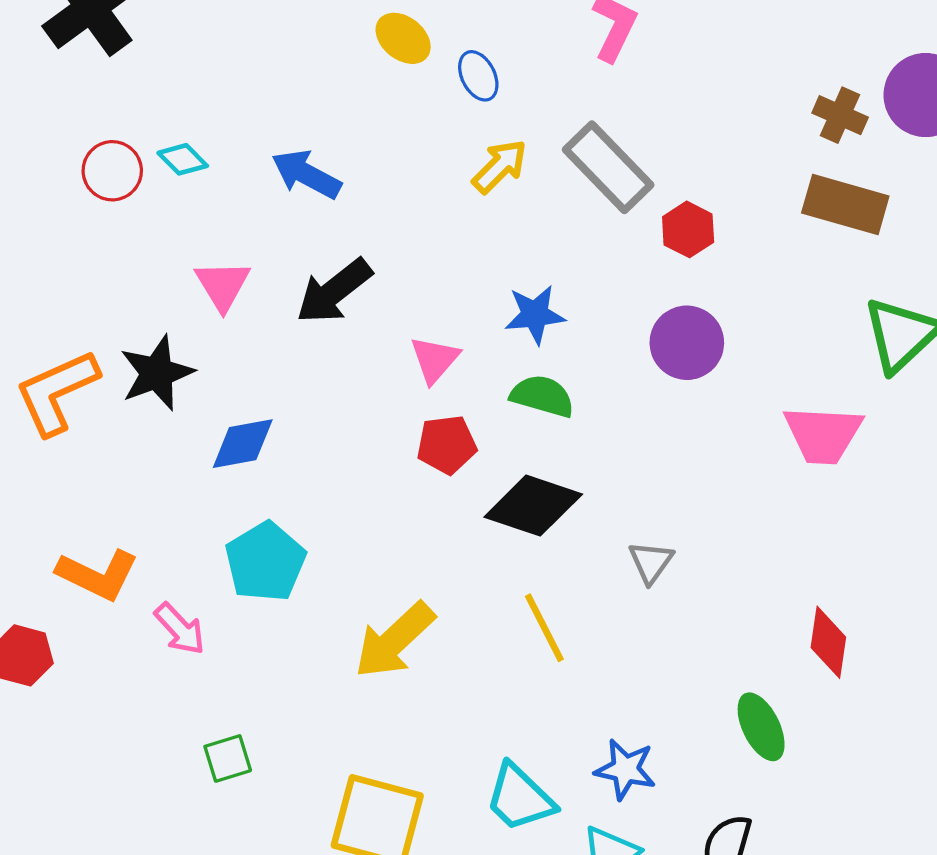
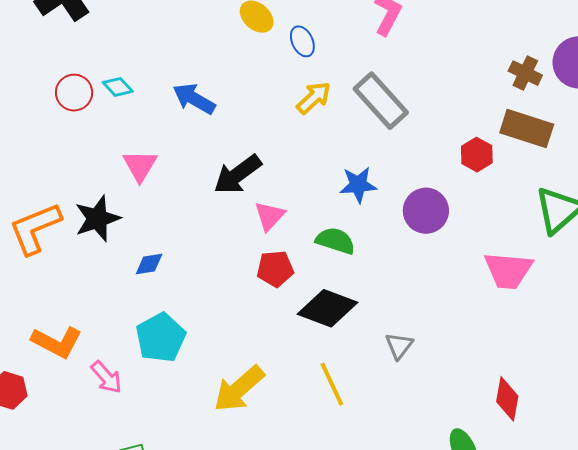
red hexagon: (688, 229) -> (477, 155), moved
black arrow: (334, 291) -> (238, 174), moved
blue star: (535, 315) -> (358, 185), moved
blue diamond: (243, 444) -> (149, 264), size x0.7

